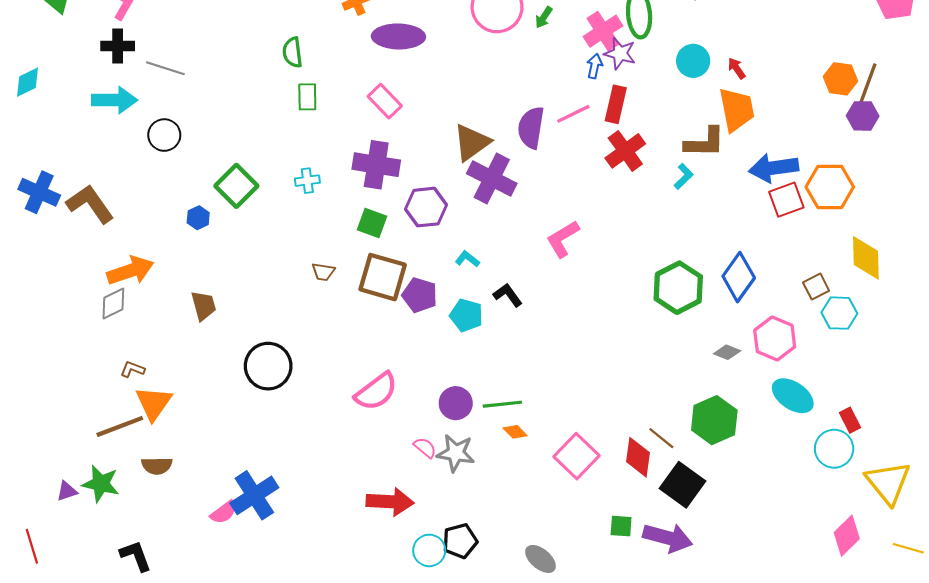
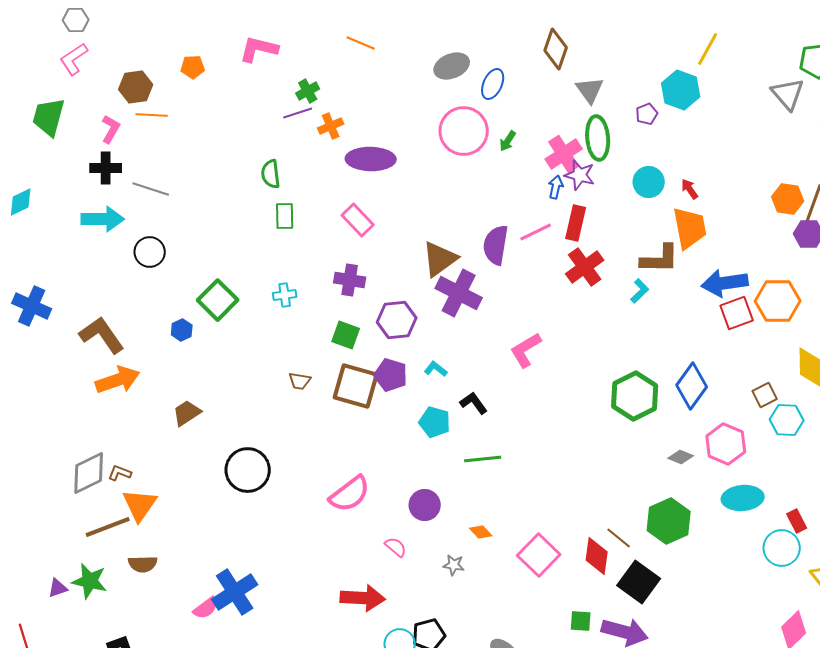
purple cross: (376, 165) -> (350, 280), size x0.7
brown L-shape: (90, 204) -> (102, 335), moved
purple pentagon: (420, 295) -> (391, 375), moved
gray diamond: (113, 304) -> (89, 473), moved, size x1.4
brown trapezoid: (203, 306) -> (187, 413), turned -108
cyan ellipse: (793, 396) -> (743, 498), turned -39
green line: (502, 404) -> (483, 459), moved
gray star: (456, 453) -> (454, 565), moved, size x0.6

